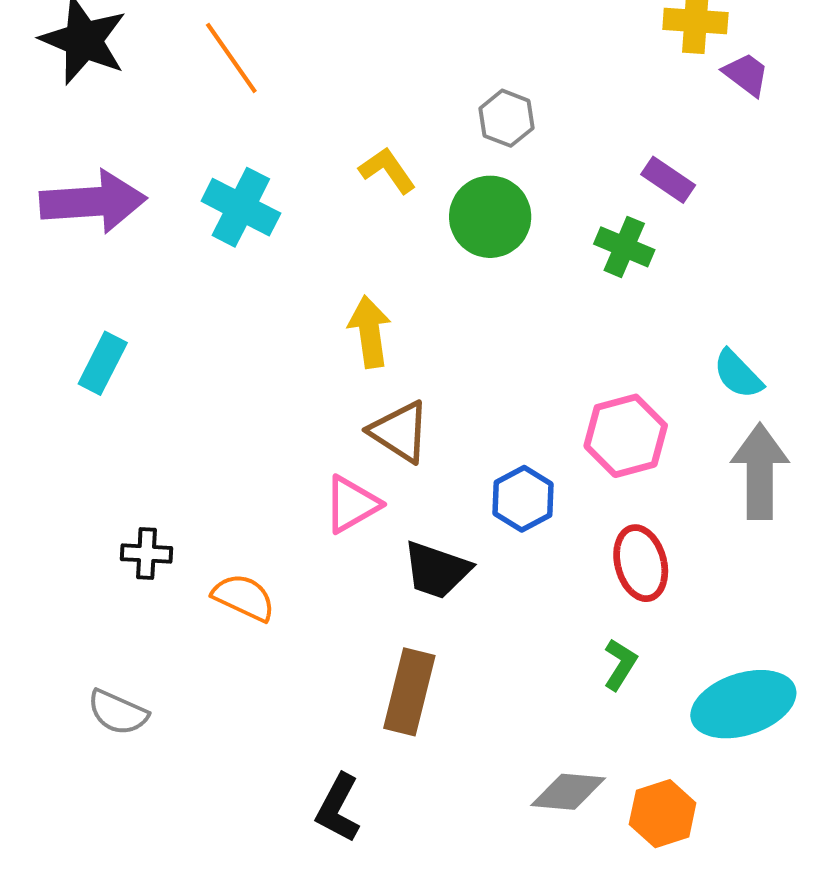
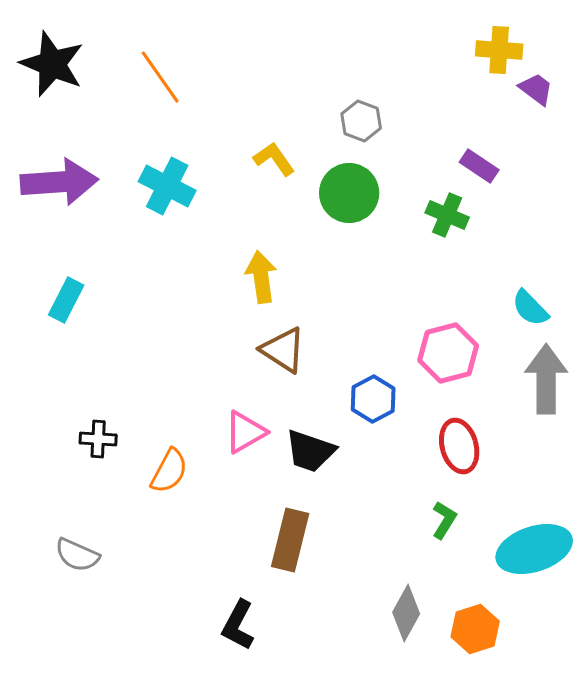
pink triangle: (352, 504) -> (245, 432), moved
orange semicircle: (244, 597) -> (169, 471), turned 93
gray diamond: (568, 792) -> (406, 613), turned -66

